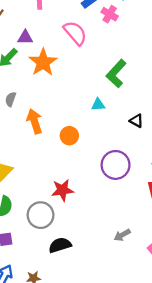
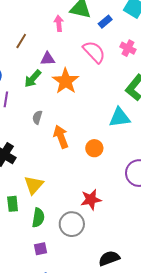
pink cross: (110, 14) -> (128, 48), moved
cyan triangle: (98, 105) -> (120, 118), size x1.6
black semicircle: (60, 245) -> (109, 258), moved

